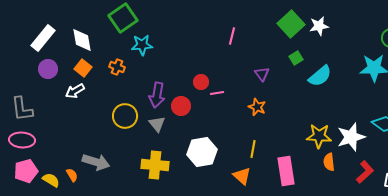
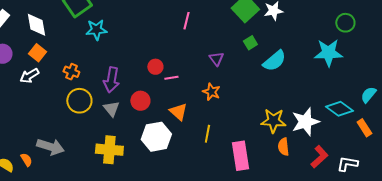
orange cross: (117, 67) -> (71, 72), moved
red circle: (181, 106) -> (140, 101), moved
orange triangle: (242, 176) -> (178, 112), moved

